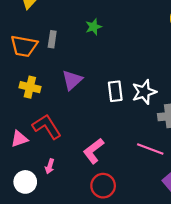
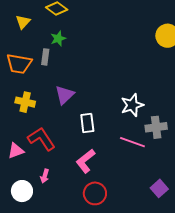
green star: (94, 27) -> (58, 39), moved
white rectangle: (115, 91) -> (87, 123), moved
pink line: (150, 149) -> (132, 142), moved

